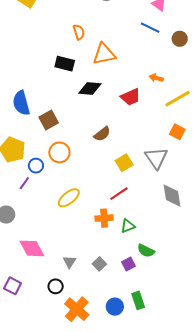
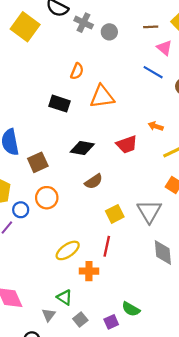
orange semicircle: (79, 32) -> (77, 71), turned 35
black diamond: (90, 88) -> (82, 148), moved
red line: (119, 194) -> (107, 246), turned -48
yellow ellipse: (69, 198) -> (68, 250), moved
green triangle: (128, 226) -> (65, 297), moved, turned 49

